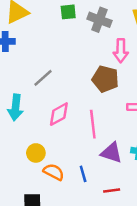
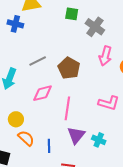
brown pentagon: (105, 79) -> (69, 68), moved
purple triangle: (111, 153) -> (76, 135), turned 36

